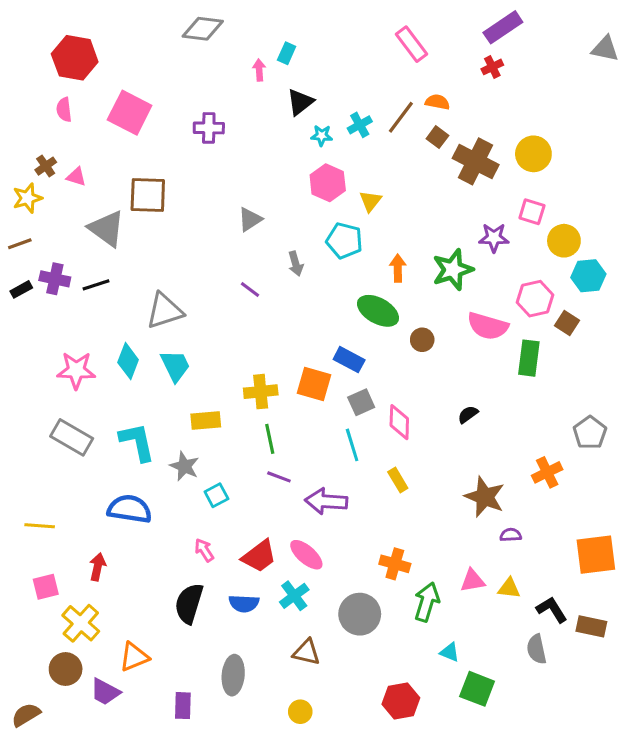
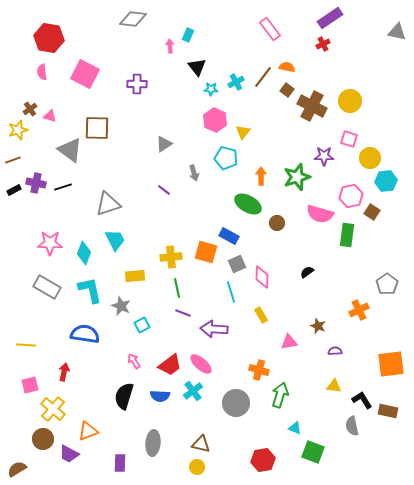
black triangle: (300, 102) -> (197, 67), turned -30
cyan diamond: (128, 361) -> (84, 253), moved
brown star: (485, 497) -> (318, 326), size x0.6
pink triangle: (472, 581) -> (289, 342), moved
brown triangle: (306, 652) -> (201, 444), moved

